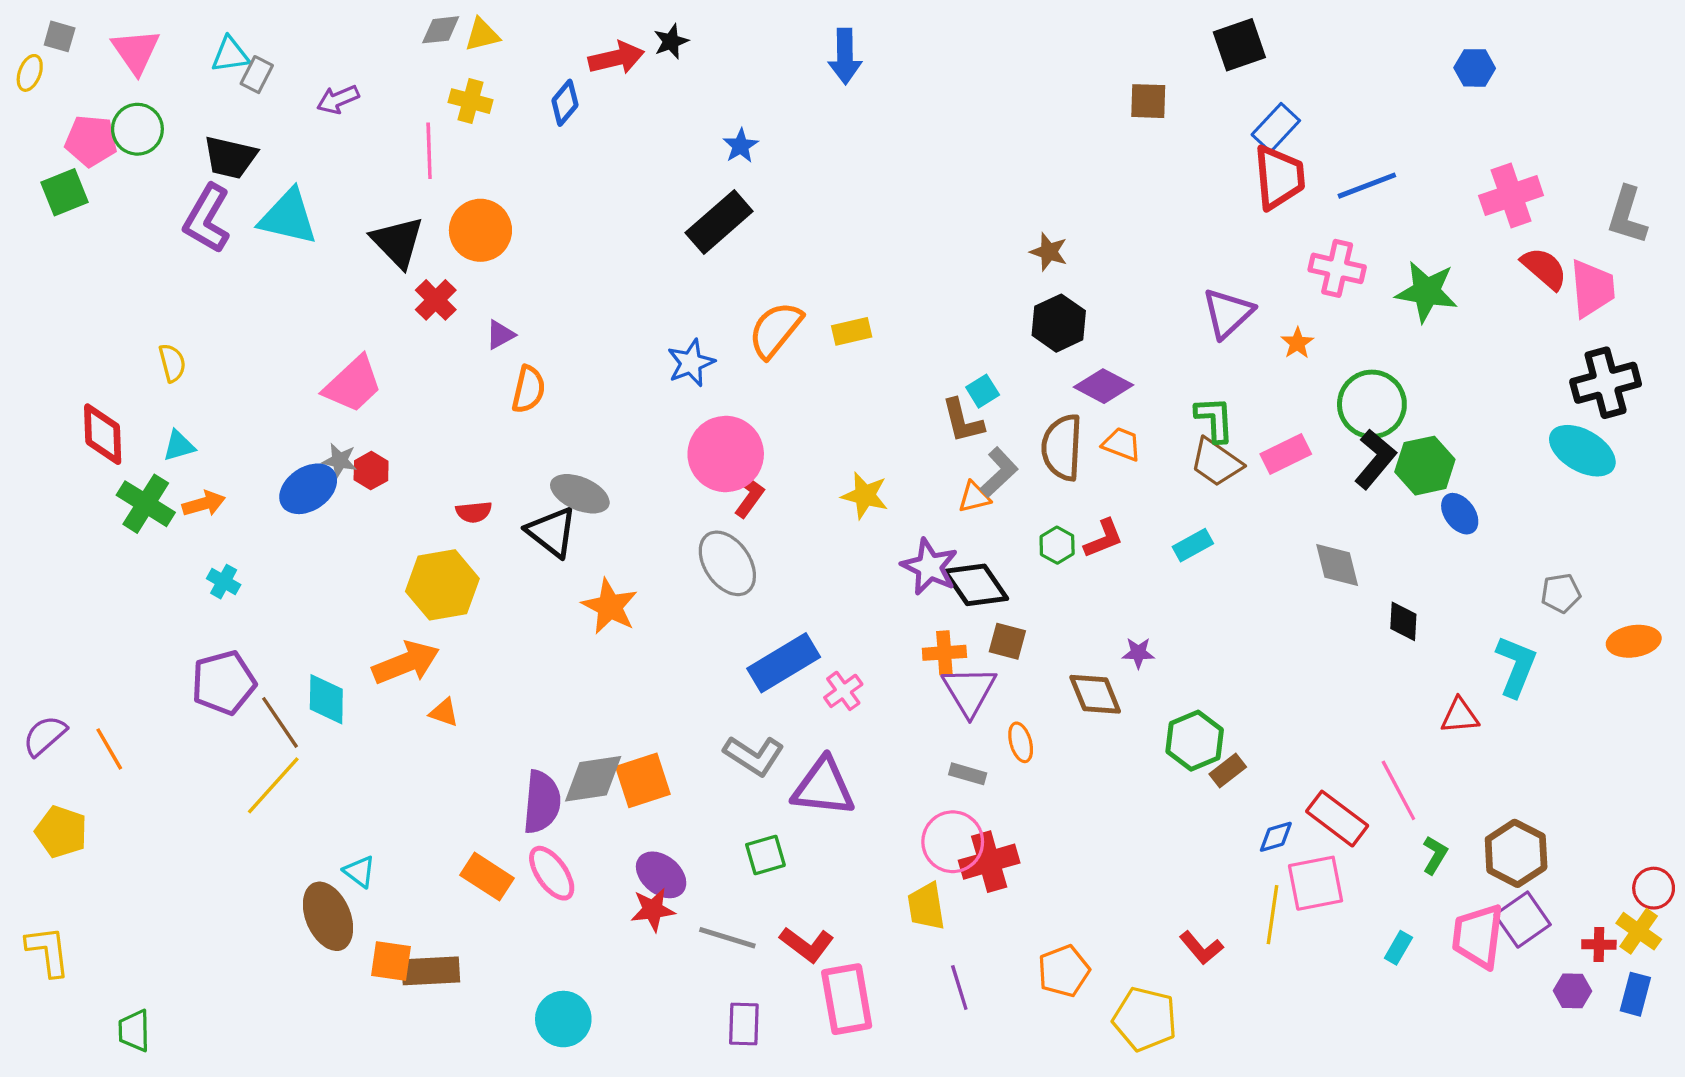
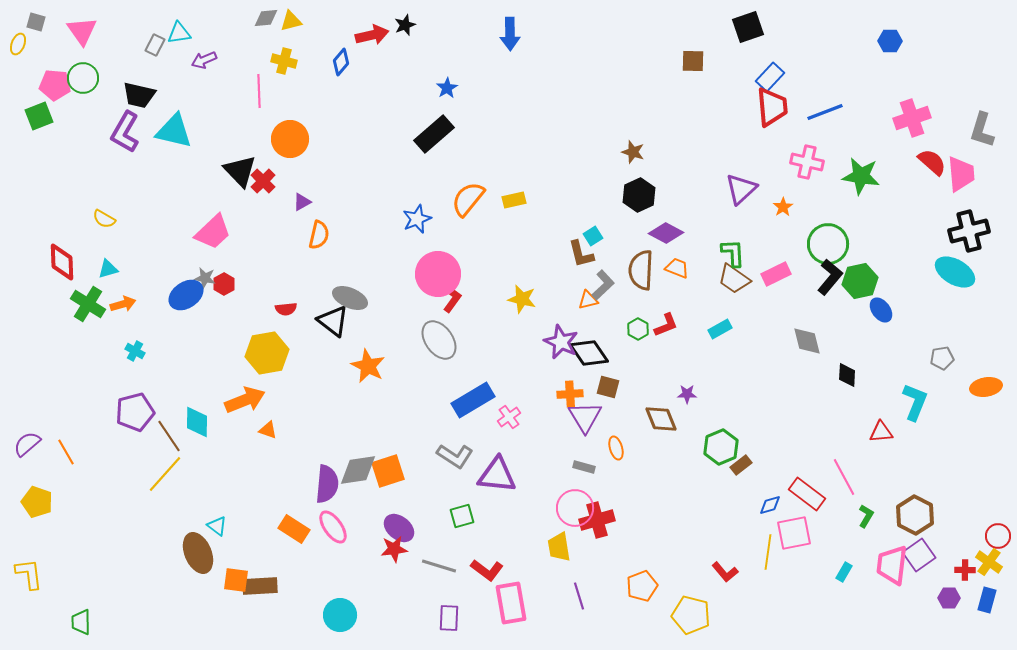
cyan triangle: (230, 55) -> (179, 33), moved
black triangle: (398, 242) -> (240, 171), moved
yellow semicircle: (172, 363) -> (104, 219), turned 135

